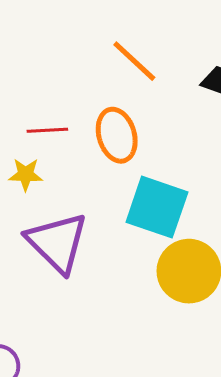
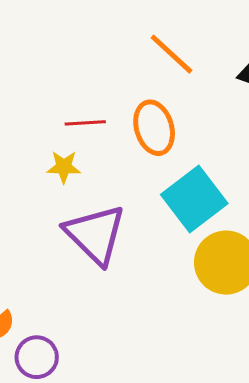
cyan square: (157, 207) -> (194, 199), turned 34

